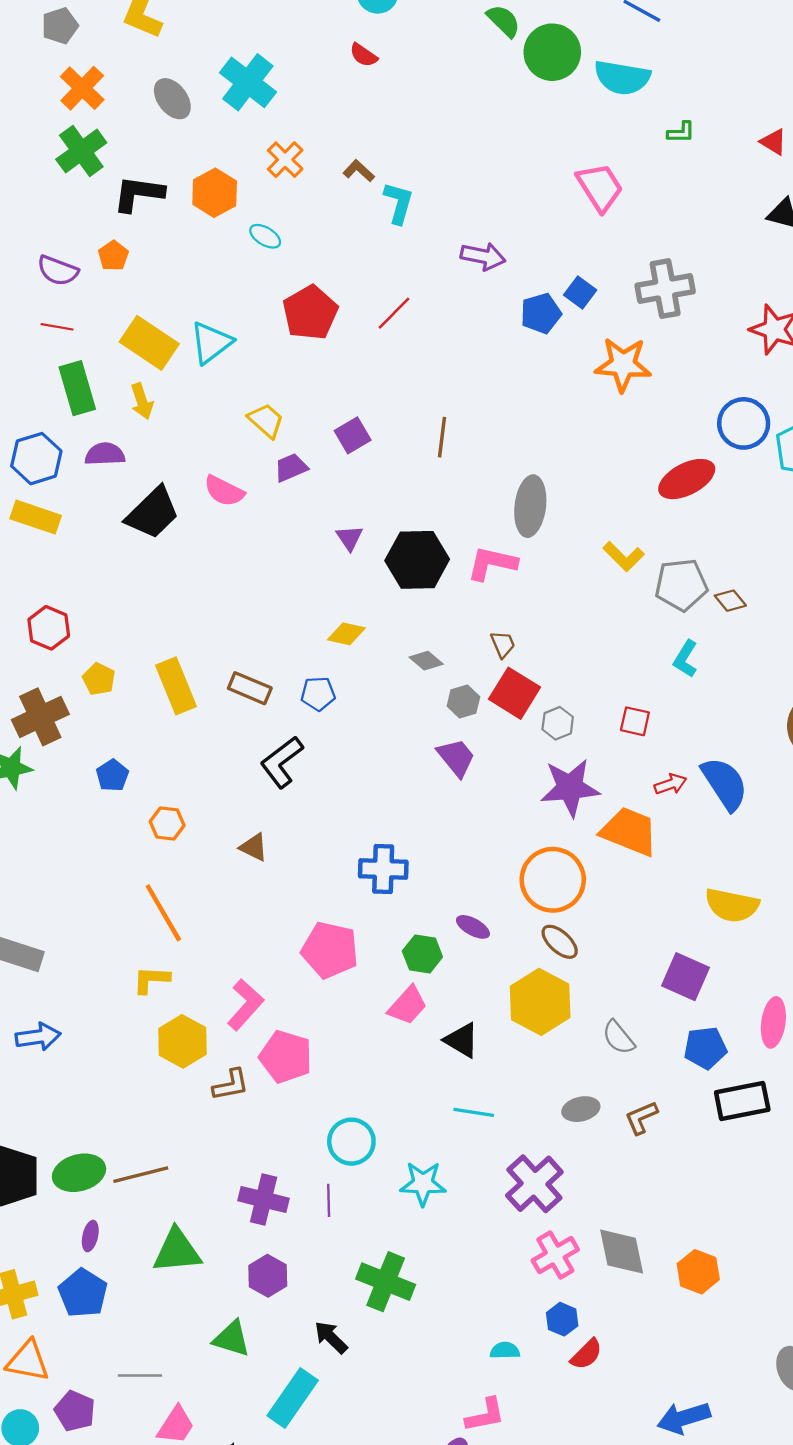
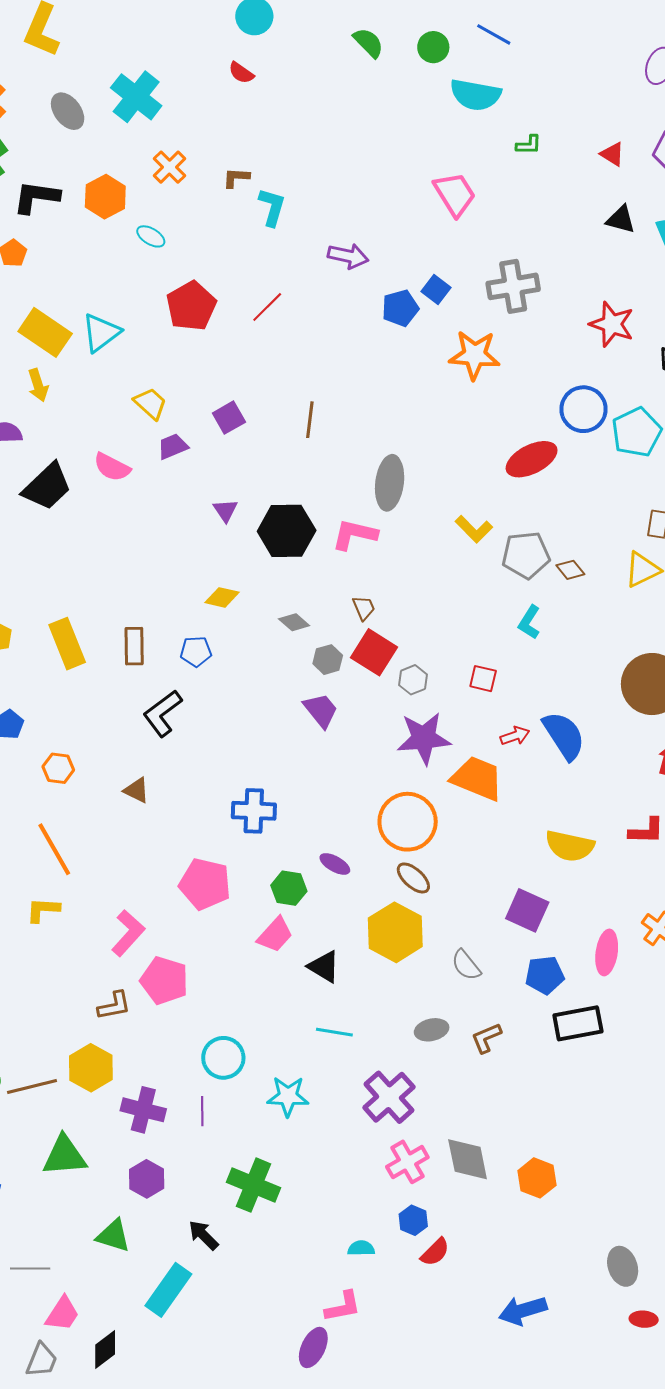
green circle: (552, 52) -> (433, 47), moved, size x0.6
brown L-shape: (359, 171) -> (236, 178), turned -40
brown rectangle: (250, 688) -> (134, 646), turned 66
yellow hexagon: (182, 1041) -> (91, 1068), moved

